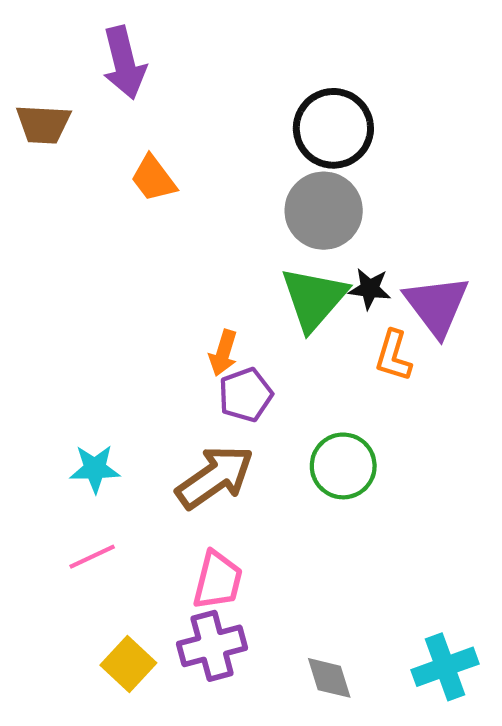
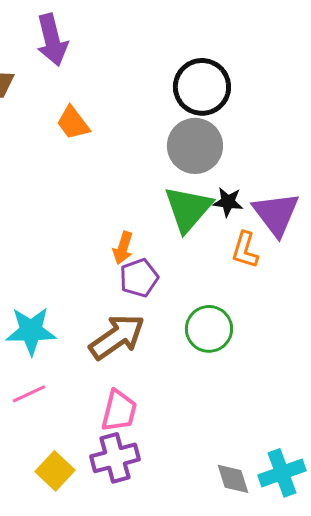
cyan star: (95, 469) -> (31, 331), size x1.4
gray diamond: (329, 678) -> (233, 479), moved

